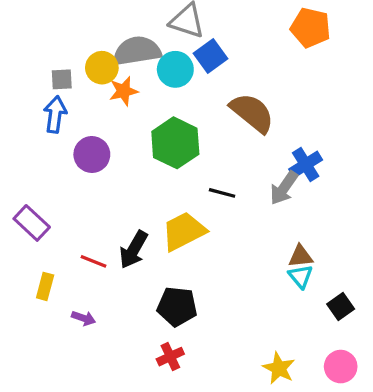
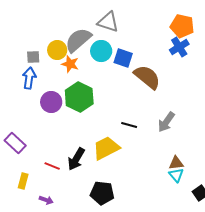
gray semicircle: (137, 51) -> (78, 40), turned -32
blue square: (210, 56) -> (123, 58), moved, turned -36
orange star: (124, 91) -> (70, 64), turned 30
green hexagon: (175, 143) -> (79, 97), moved
blue cross: (306, 165) -> (179, 47), moved

